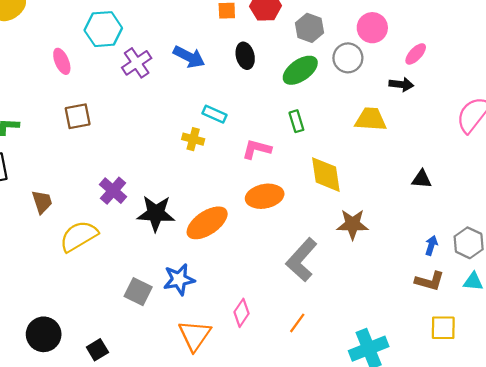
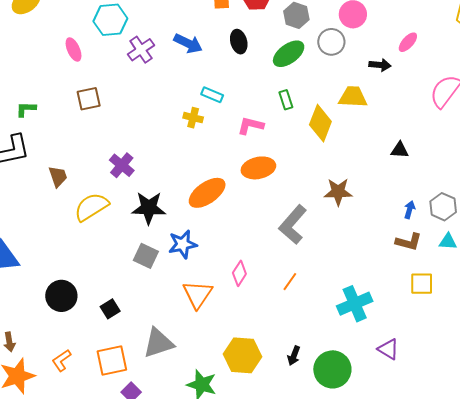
pink ellipse: (416, 54) -> (408, 42), moved
yellow diamond: (326, 175) -> (320, 123), moved, turned 30
black star: (156, 213) -> (149, 208), moved

